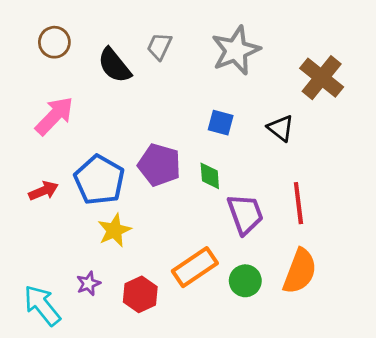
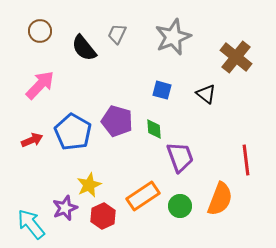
red line: (298, 203) -> (246, 160), moved
yellow star: (114, 230) -> (89, 185), moved
purple star: (88, 284) -> (65, 208), size x1.4

